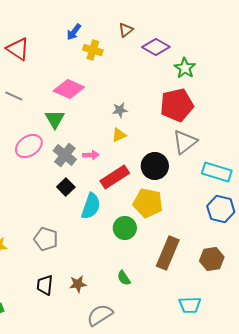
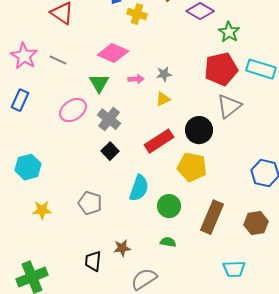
pink arrow: (91, 155) -> (136, 79), moved
cyan rectangle: (217, 172) -> (261, 69), moved
cyan semicircle: (91, 206) -> (139, 188), moved
green circle: (125, 228) -> (169, 206), moved
green semicircle: (124, 278) -> (168, 242), turned 133
black trapezoid: (45, 285) -> (93, 261), moved

